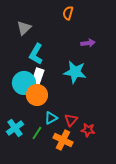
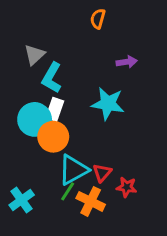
gray triangle: (24, 28) -> (35, 55), moved
cyan triangle: (51, 118) -> (73, 170), size x1.6
cyan cross: (15, 128) -> (22, 200), moved
green line: (37, 133) -> (68, 191), moved

